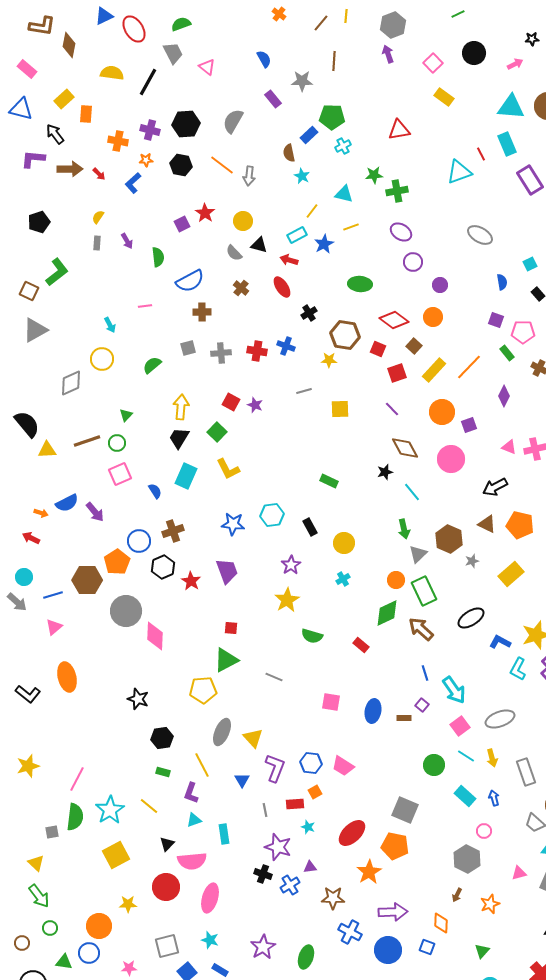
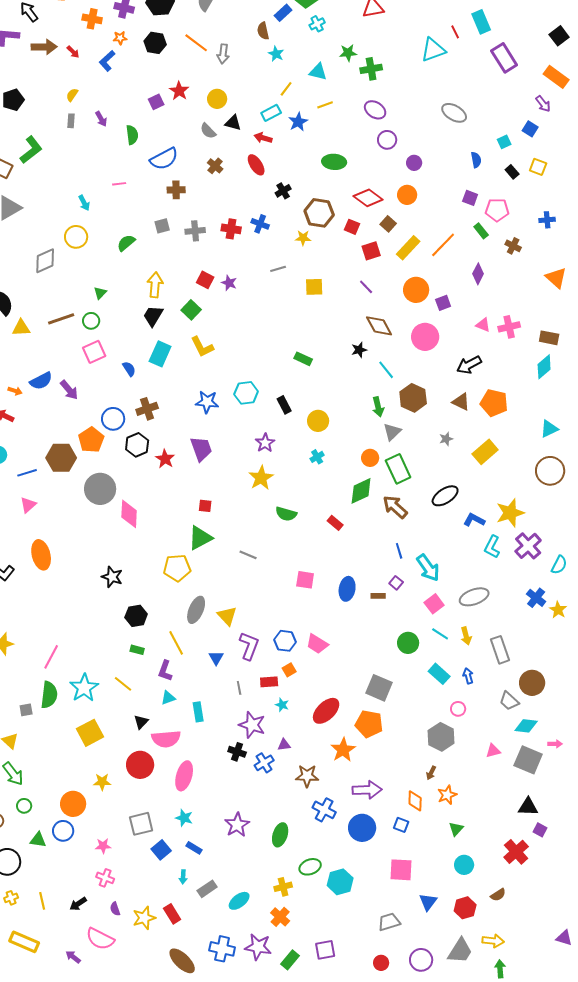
brown hexagon: (449, 539) -> (413, 398), moved
orange star: (490, 904) -> (447, 795), moved

